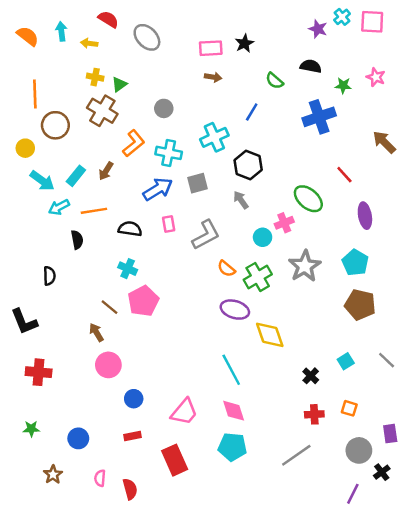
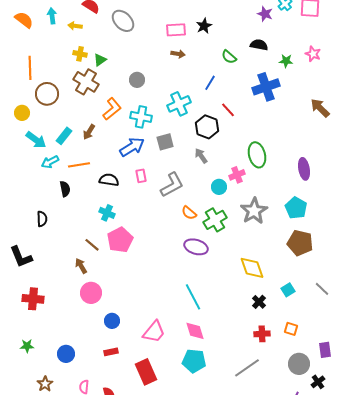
red line: (344, 175) -> (228, 110), moved
green ellipse: (308, 199) -> (257, 155), turned 35
yellow diamond: (270, 335) -> (252, 268), moved

